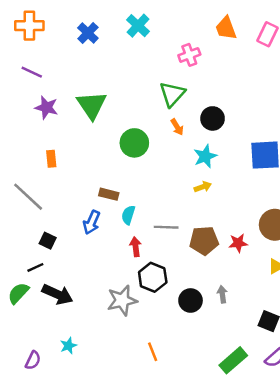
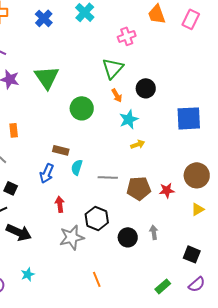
cyan star: (205, 156) -> (129, 119), moved
orange rectangle: (51, 159) -> (14, 130), moved
red arrow: (136, 247) -> (60, 204), moved
green rectangle: (233, 360) -> (163, 286), size x0.7

